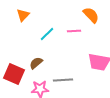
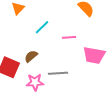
pink line: (74, 31) -> (69, 37), moved

